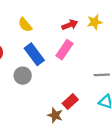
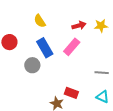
red rectangle: (70, 101) -> (71, 93), turned 56

